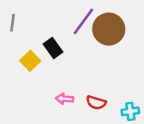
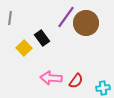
pink arrow: (64, 99) -> (51, 78), size x1.5
red semicircle: (96, 103) -> (76, 81), turned -70

